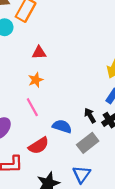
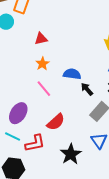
black arrow: (90, 115) -> (87, 89), moved
blue semicircle: (62, 126) -> (72, 74), moved

